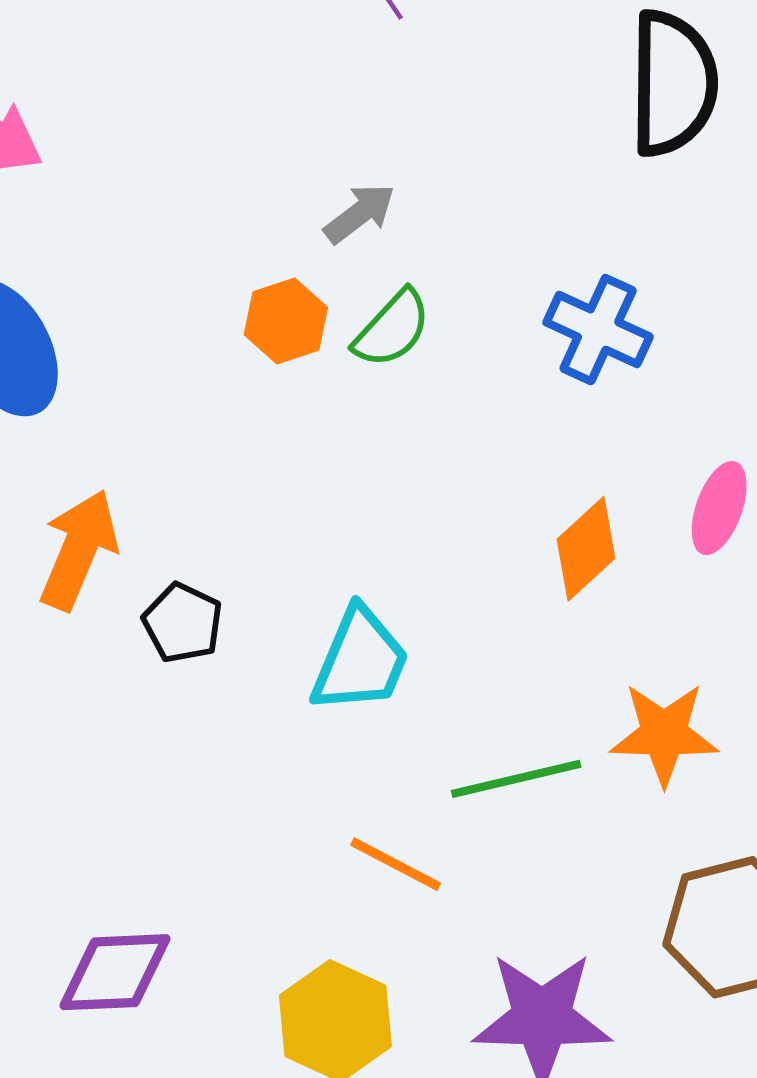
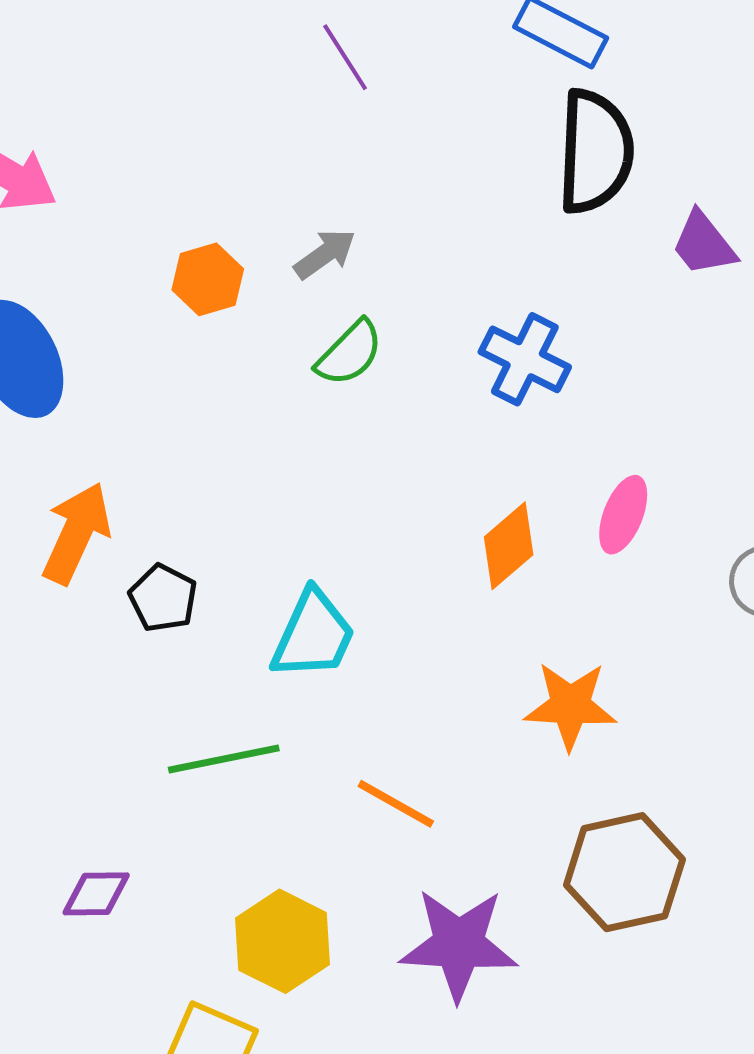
orange hexagon: (286, 321) -> (208, 279), moved
green line: (516, 779) -> (224, 759), moved
orange line: (396, 864) -> (396, 804), moved
purple diamond: (115, 972) -> (96, 894), size x0.7

